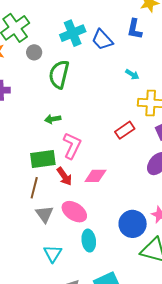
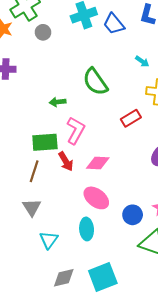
green semicircle: (59, 74) -> (95, 82), moved, turned -52
pink ellipse: (74, 212) -> (96, 198), moved
gray triangle: (44, 214) -> (32, 207), moved
blue circle: (133, 224) -> (133, 215), size x0.7

